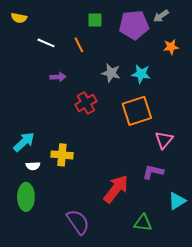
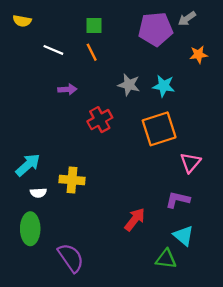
green square: (95, 20) -> (94, 26), moved
red arrow: (116, 189) -> (135, 219), size x0.7
cyan triangle: (177, 201) -> (183, 236), moved, turned -48
purple semicircle: (78, 222) -> (71, 258), moved

